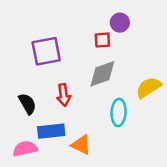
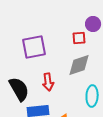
black semicircle: (27, 104) -> (19, 89), size x1.4

